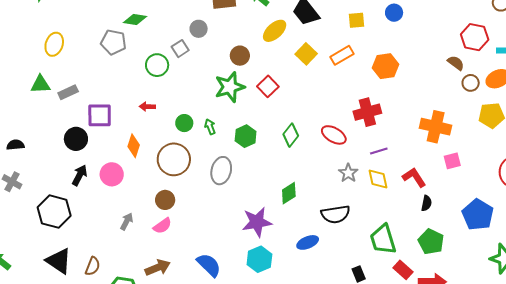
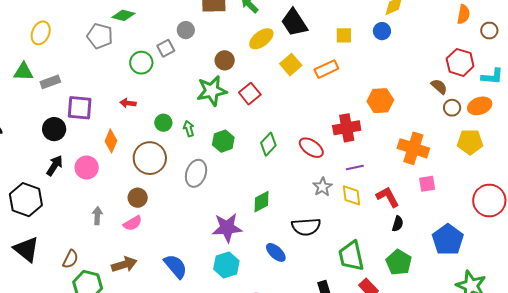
orange hexagon: (385, 66) -> (380, 101), moved
gray arrow: (127, 221) -> (97, 216), turned -30
blue ellipse: (308, 242) -> (276, 252), turned 60
brown semicircle: (93, 266) -> (70, 259), moved

